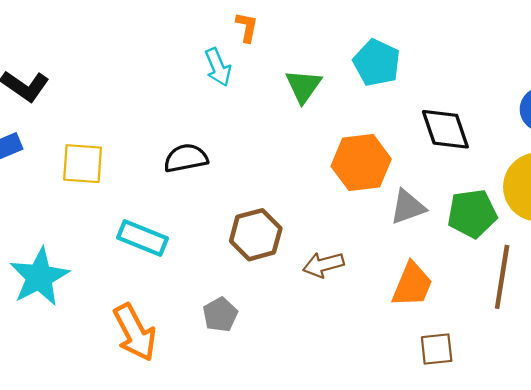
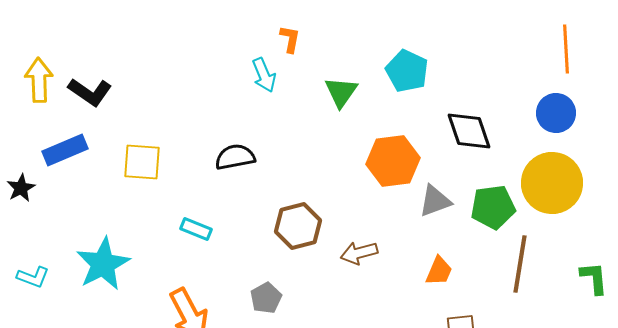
cyan rectangle: (143, 238) -> (196, 229), size x0.7
orange trapezoid: (412, 285) -> (439, 271), size x0.7

